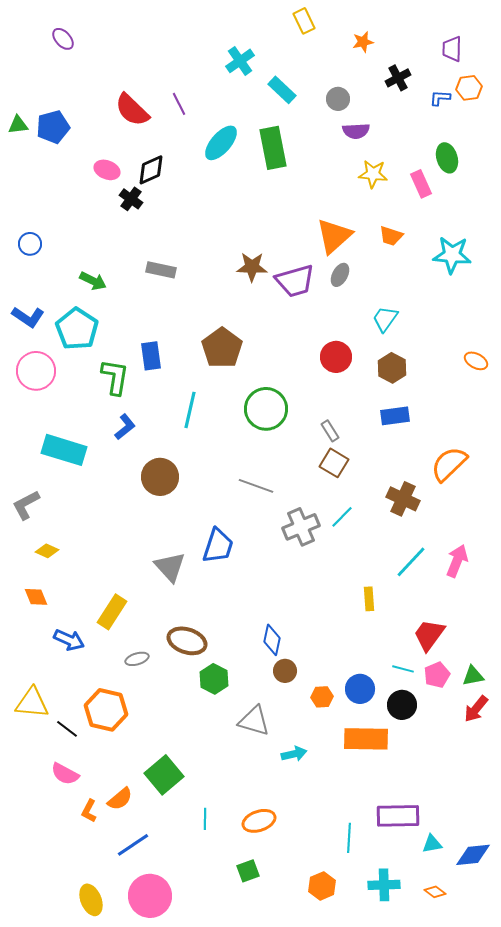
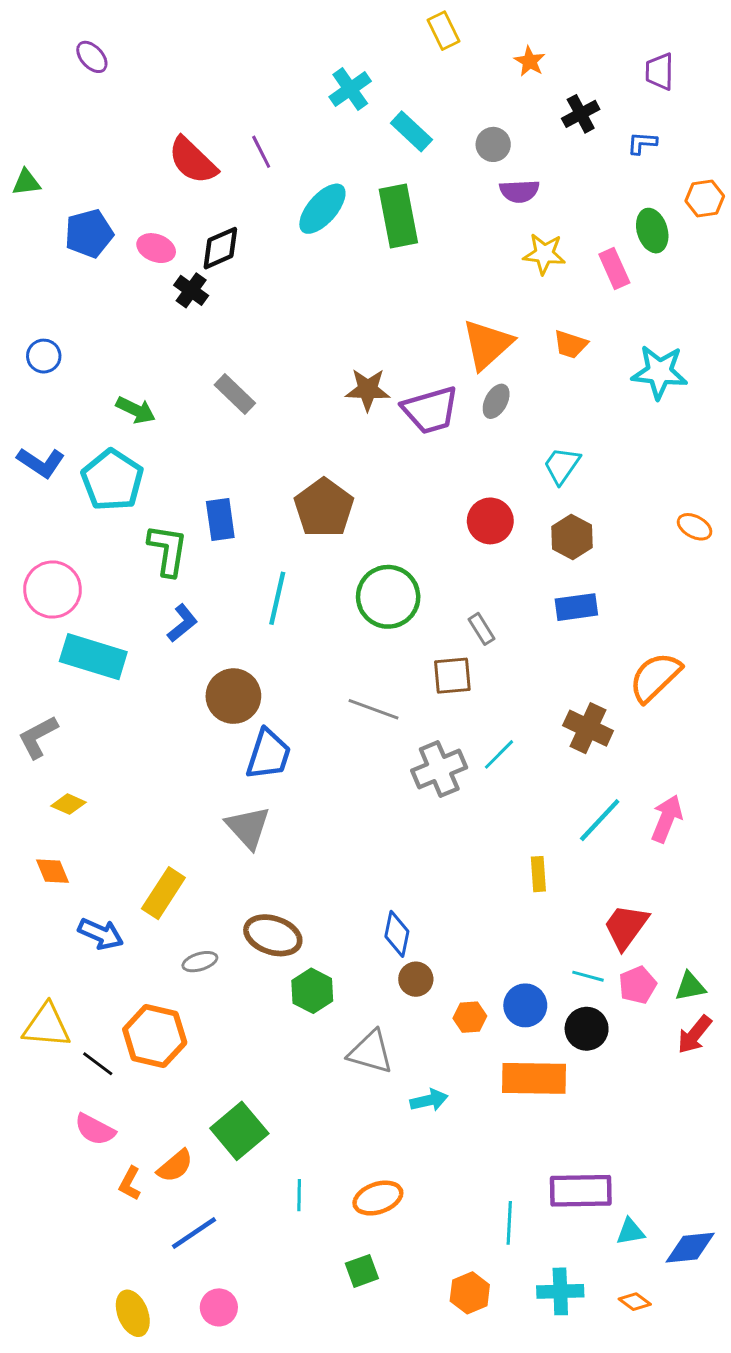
orange star: (363, 42) -> (530, 61), turned -30
orange hexagon: (469, 88) -> (705, 198), moved
blue pentagon: (53, 127) -> (89, 233), moved
gray rectangle: (161, 270) -> (235, 394), turned 32
pink circle: (36, 371) -> (53, 590), moved
brown square: (334, 463) -> (452, 676), moved, turned -36
blue trapezoid: (218, 546) -> (268, 754), moved
pink circle: (150, 896) -> (219, 1307), size x0.6

